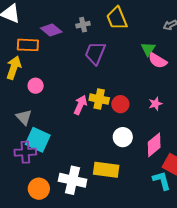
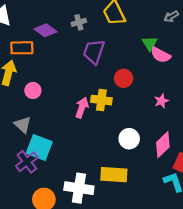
red circle: (120, 104) -> (124, 78), moved
purple cross: (25, 152) -> (27, 162), turned -30

